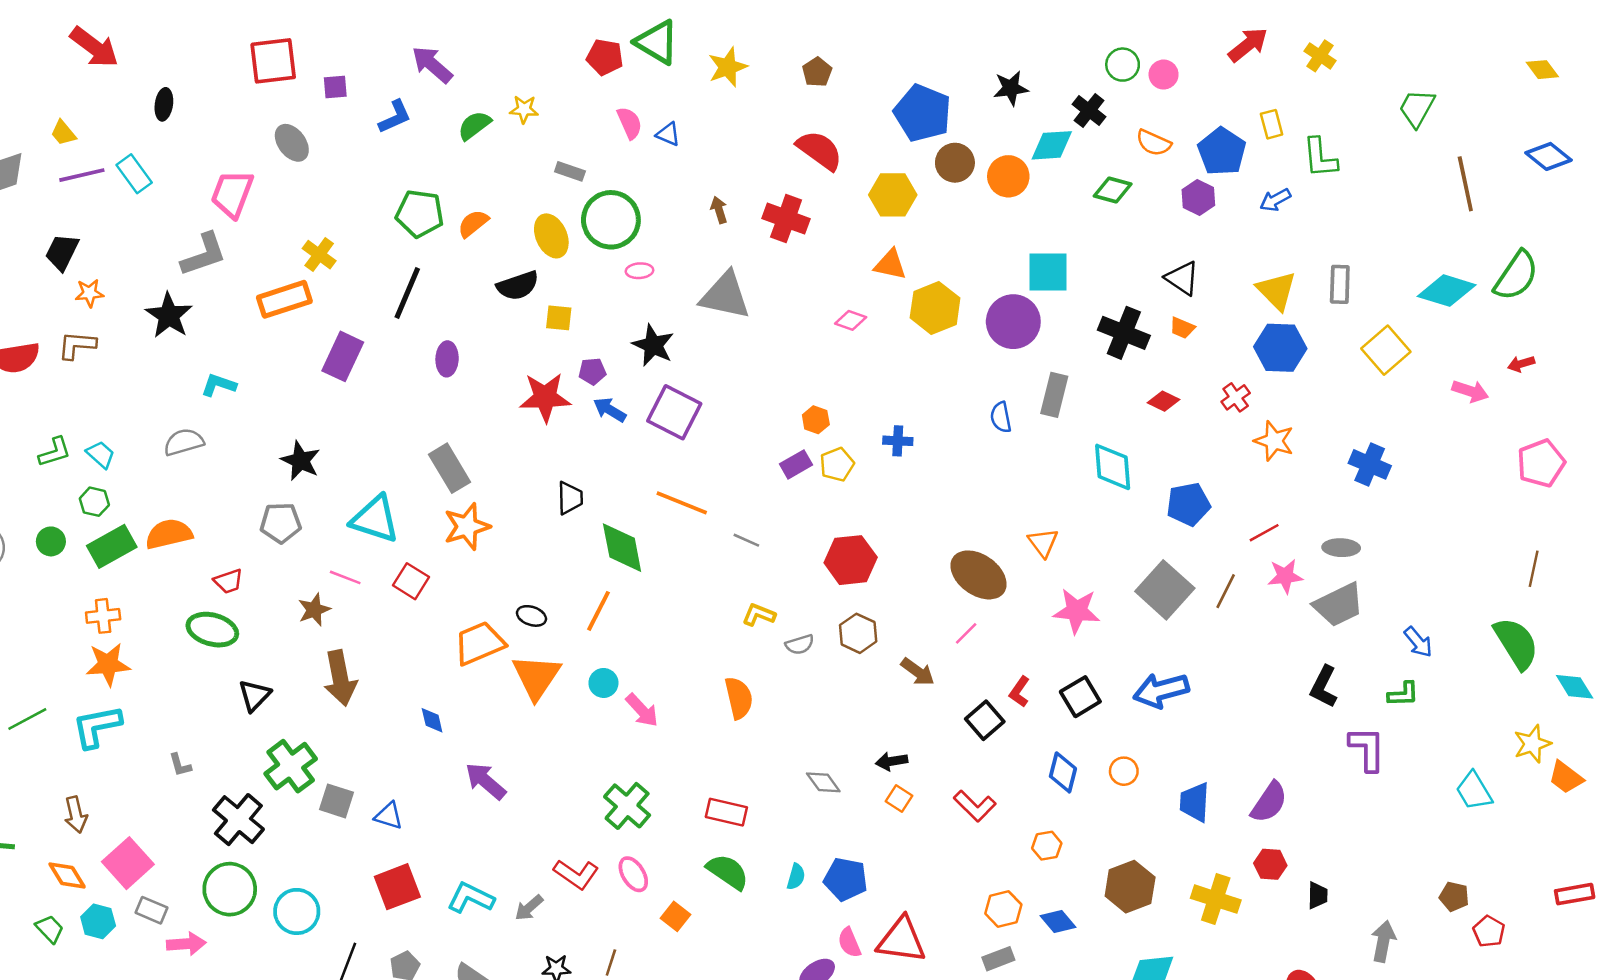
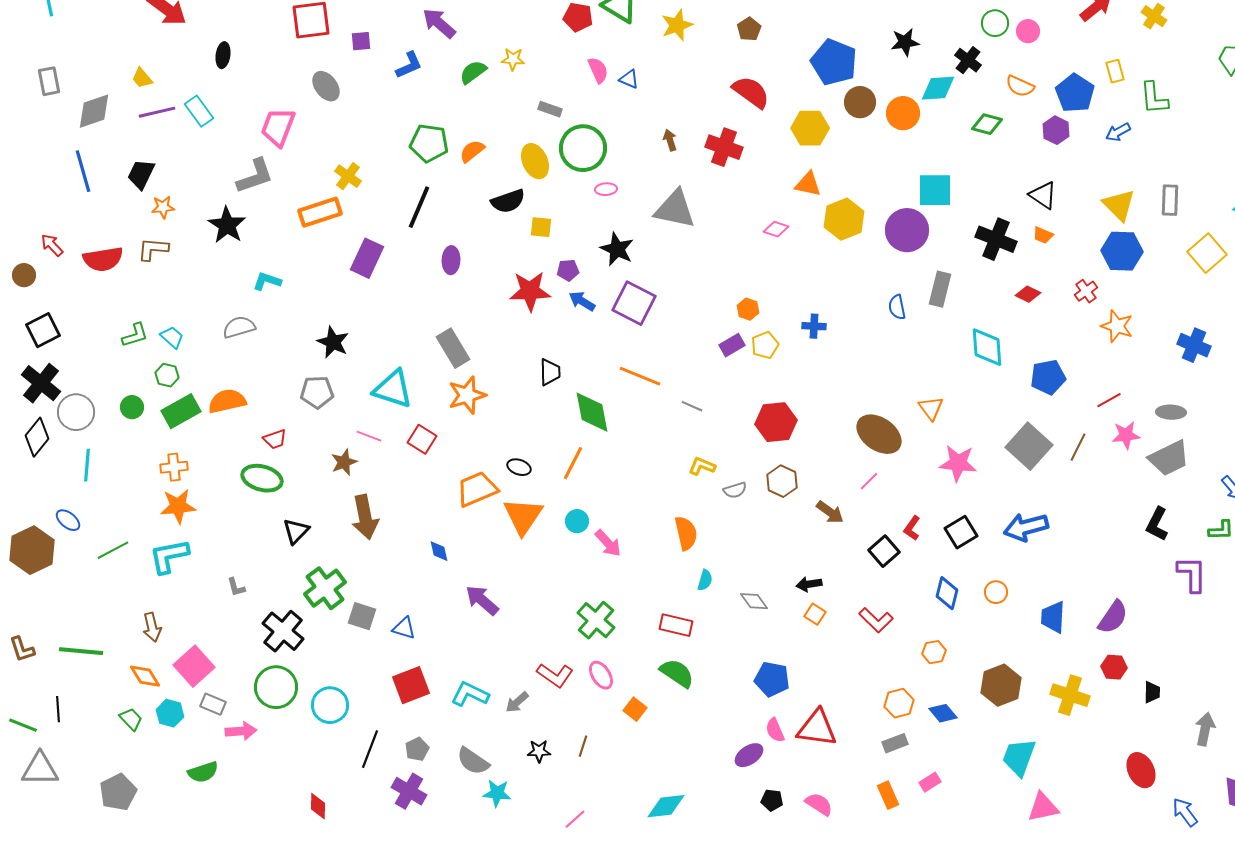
cyan semicircle: (796, 877) -> (705, 580), moved

